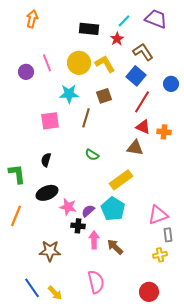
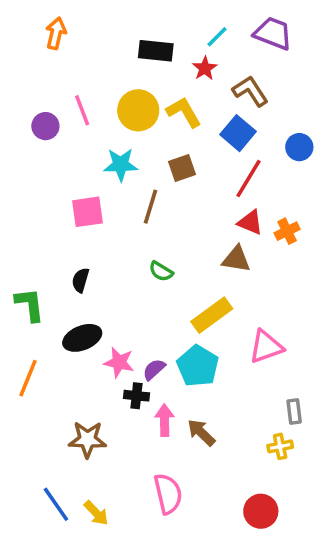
orange cross: (164, 132) -> (287, 231), turned -32
pink triangle: (158, 215) -> (266, 347), moved

